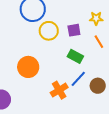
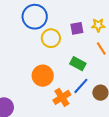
purple square: (74, 30) -> (77, 28), moved
orange circle: (28, 67) -> (43, 76), moved

